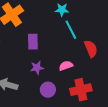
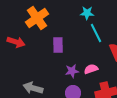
purple star: (37, 68) -> (72, 71), moved

